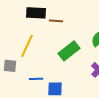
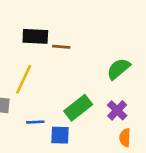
green rectangle: (69, 51) -> (78, 108), moved

